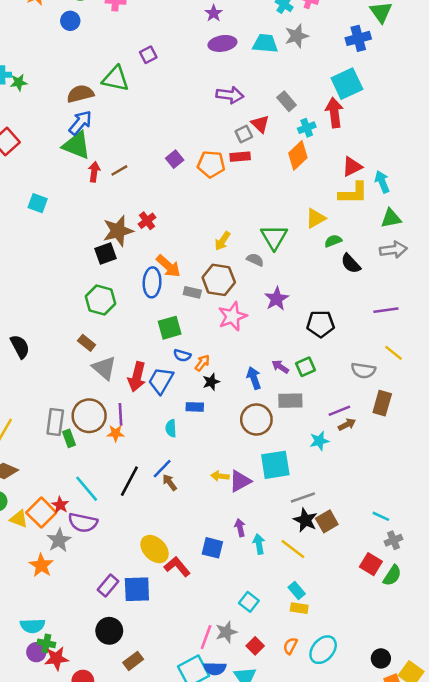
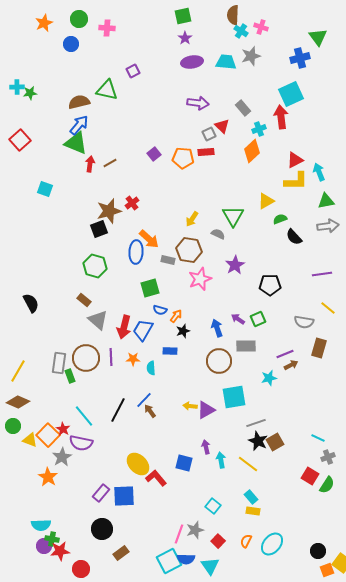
orange star: (116, 433) -> (133, 359), moved

